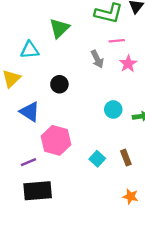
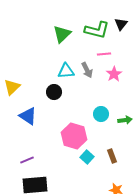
green triangle: (59, 28) -> (62, 34), moved
cyan triangle: (30, 50) -> (66, 71), moved
pink hexagon: (56, 140) -> (74, 136), moved

